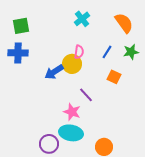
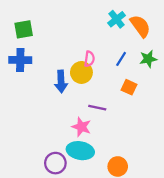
cyan cross: (82, 19) -> (117, 19), moved
blue arrow: (54, 72) -> (61, 82), turned -60
purple line: (86, 95) -> (97, 108), turned -35

